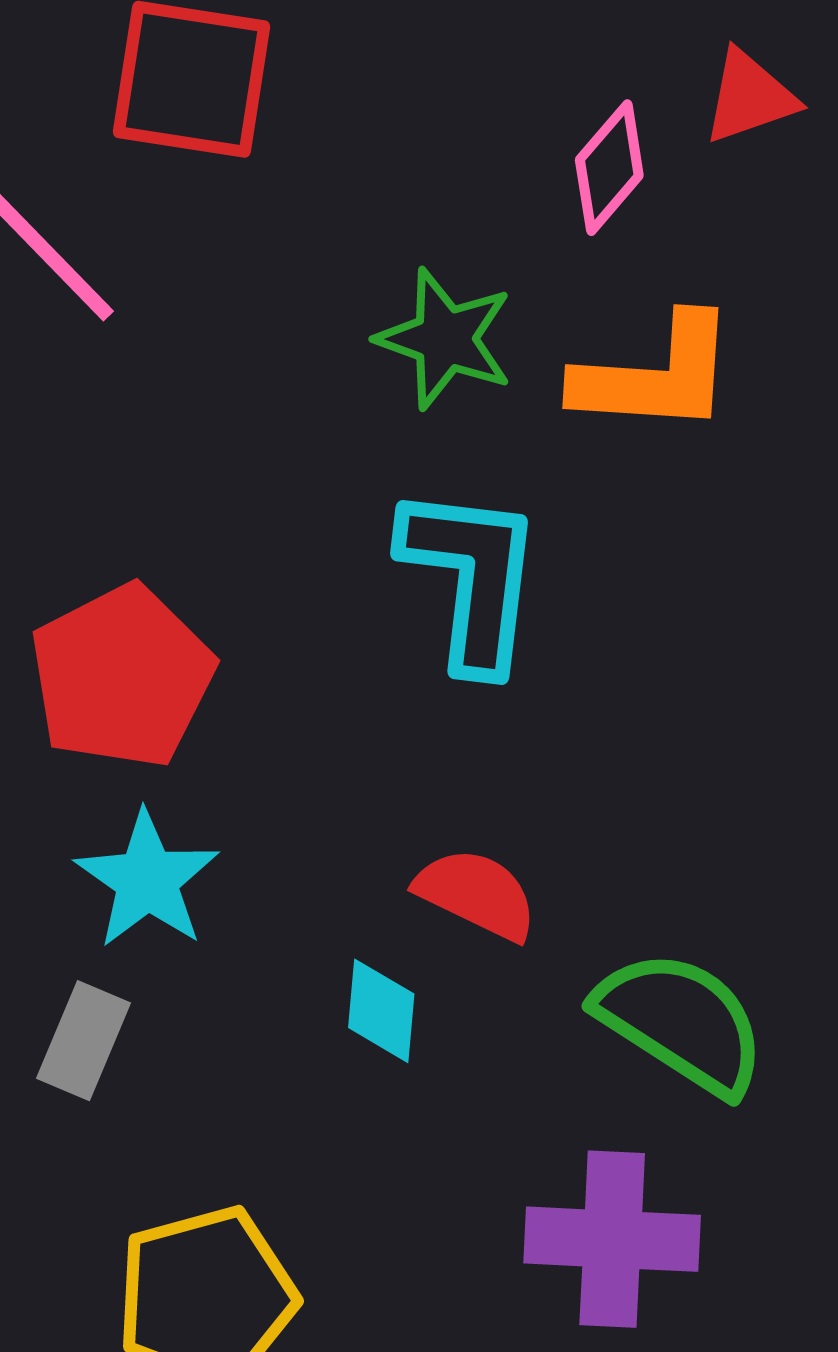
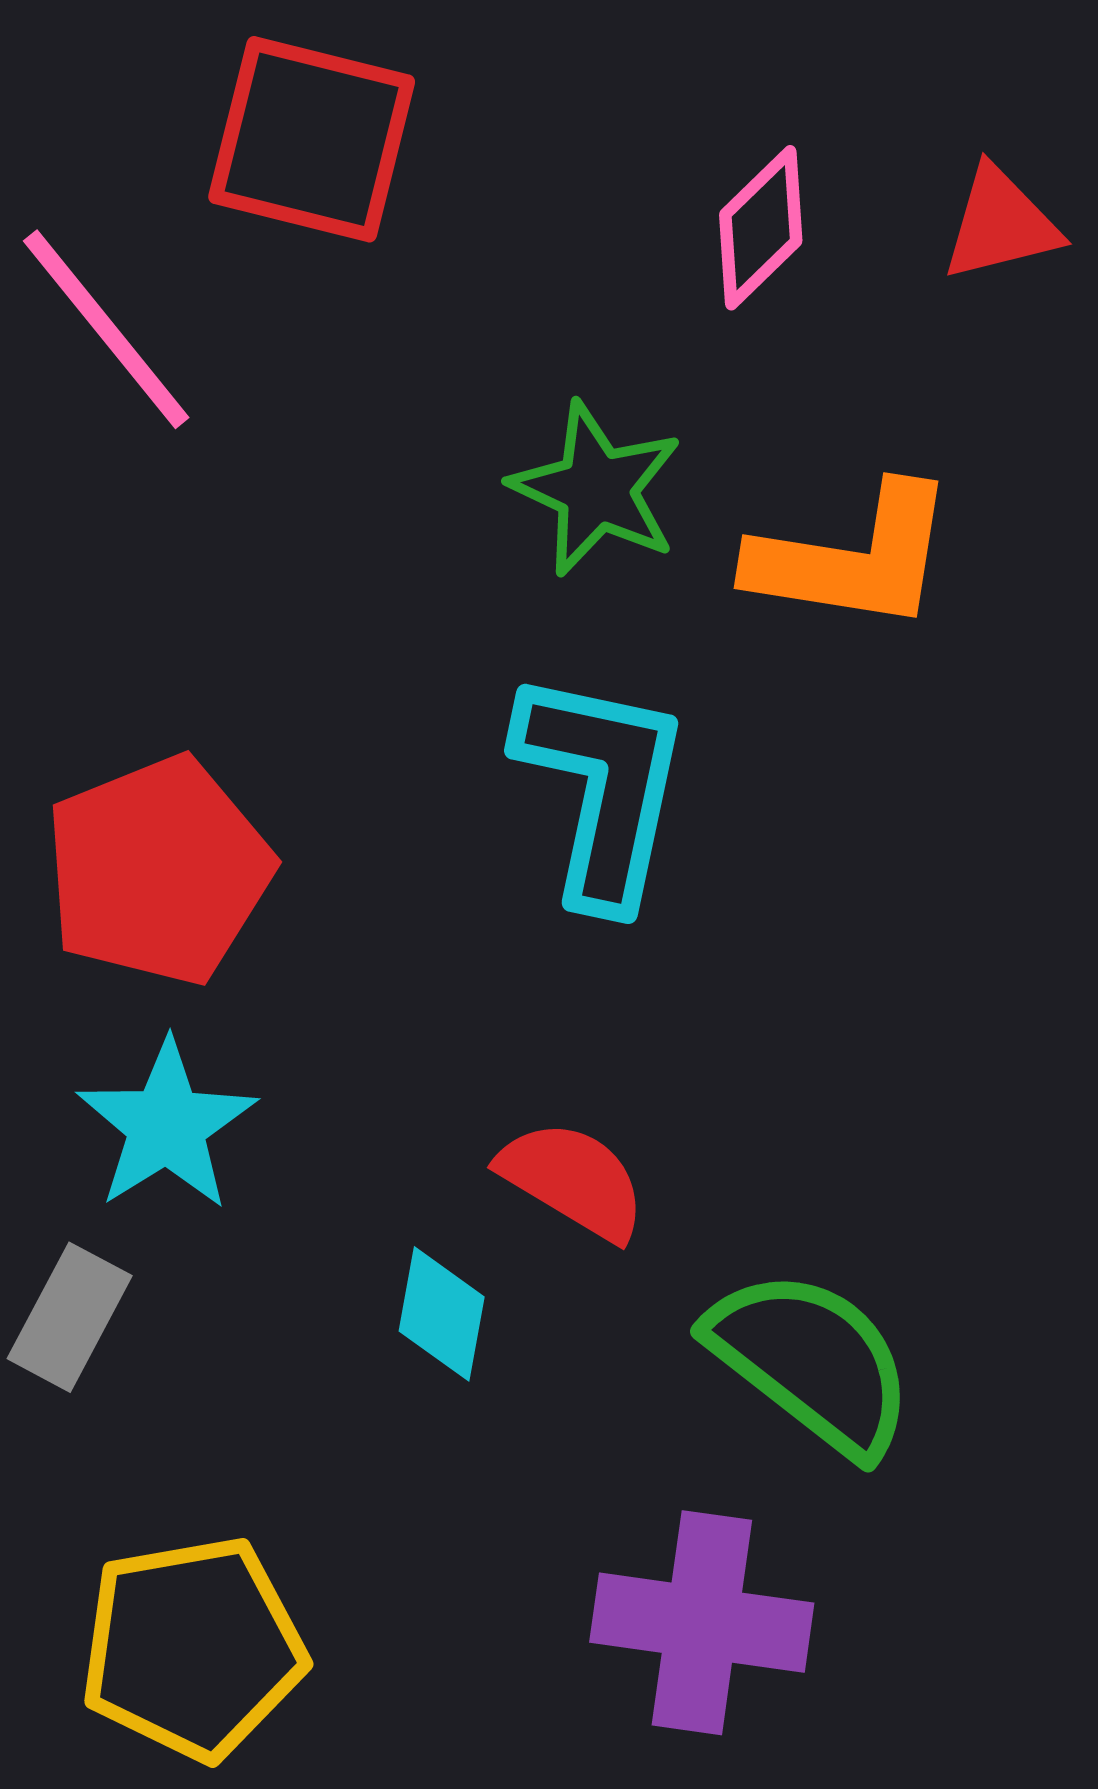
pink diamond: (609, 168) -> (761, 228), moved

